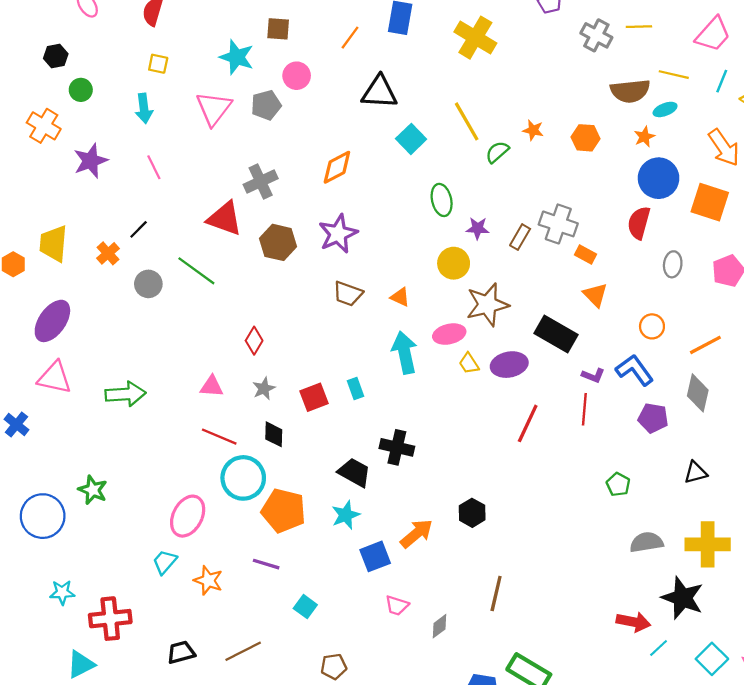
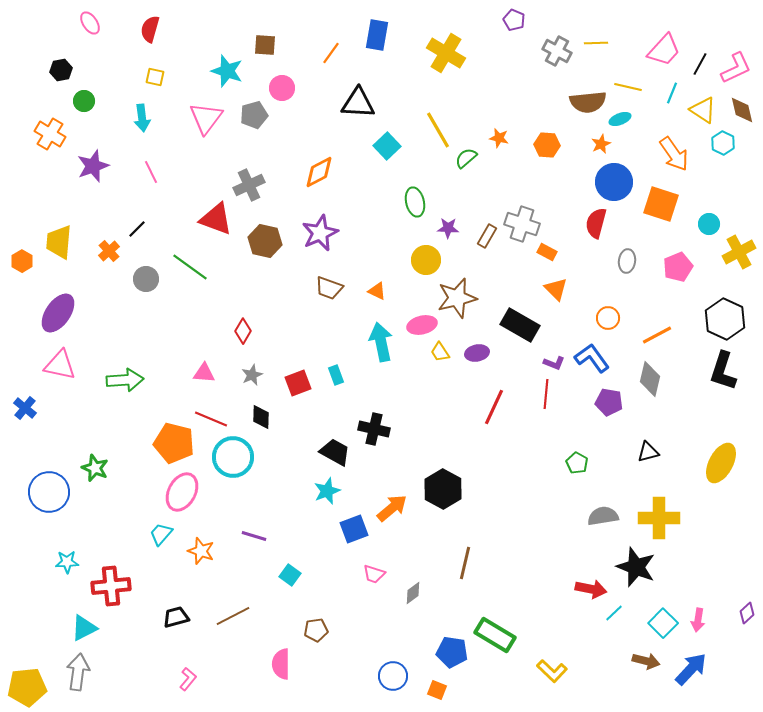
purple ellipse: (509, 365) -> (477, 353), size x0.7
orange pentagon: (284, 511) -> (174, 443), moved
black hexagon: (472, 513) -> (443, 489), size x1.5

